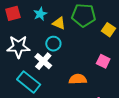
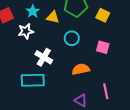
cyan circle: (53, 44) -> (72, 38), moved
white star: (18, 47) -> (26, 31), moved, size x0.7
cyan rectangle: (29, 82) -> (33, 80), turned -30

